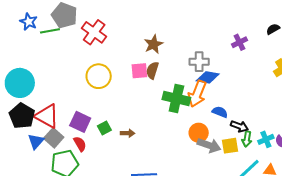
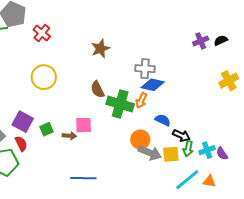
red cross: (94, 32) -> (42, 33), size x0.7
purple cross: (239, 42) -> (201, 41), moved
brown semicircle: (152, 70) -> (97, 89), moved, turned -48
pink square: (139, 71) -> (84, 125), moved
orange arrow: (197, 94) -> (141, 101), size x0.6

